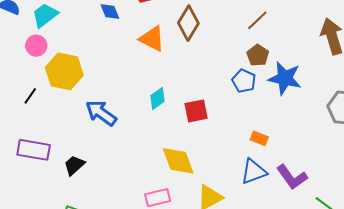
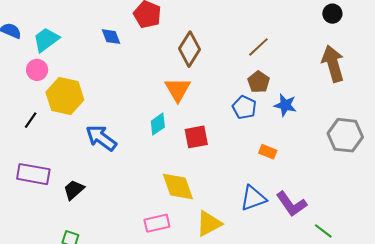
orange triangle: (152, 39) -> (178, 89), moved, turned 32
blue star: (285, 78) -> (285, 105), size x0.7
orange rectangle: (259, 138) -> (268, 152), moved

